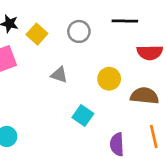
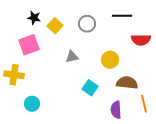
gray triangle: (59, 75) -> (72, 57), turned -32
brown semicircle: (145, 96) -> (127, 83), moved

